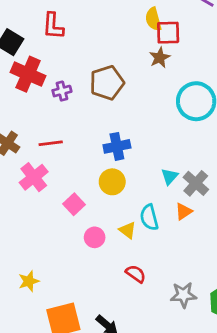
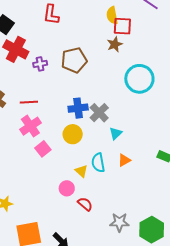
red L-shape: (53, 26) -> (51, 15), moved
pink cross: (34, 177) -> (30, 126), moved
gray cross: (196, 183) -> (99, 113), moved
pink circle: (95, 237) -> (67, 188), moved

